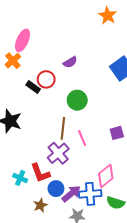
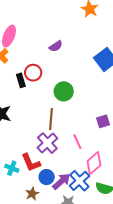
purple semicircle: (70, 62) -> (56, 46), moved
black rectangle: (33, 87) -> (21, 80), turned 40
pink line: (82, 138) -> (77, 142), moved
blue cross: (90, 194) -> (79, 181), turned -35

